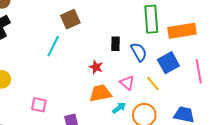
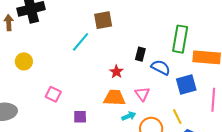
blue semicircle: (139, 52) -> (161, 67), turned -48
yellow line: (153, 84) -> (177, 117), moved

